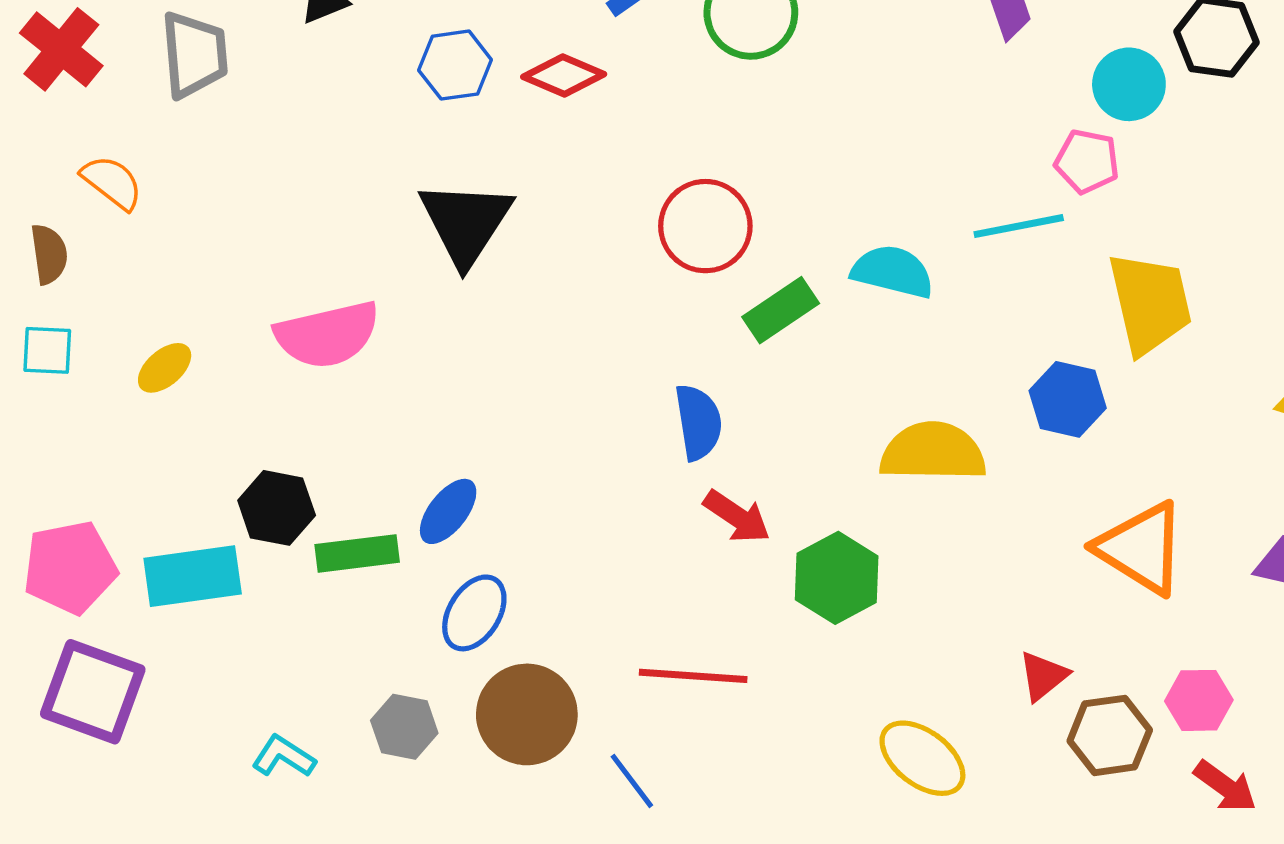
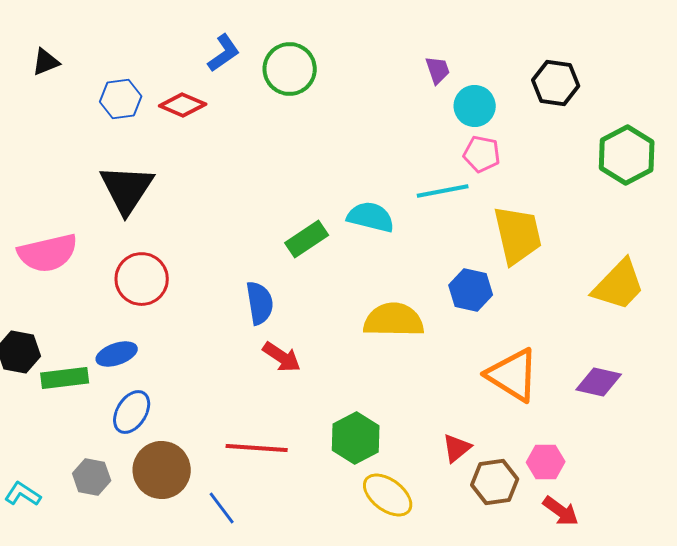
cyan circle: (1129, 84) -> (475, 106), moved
red circle: (705, 226) -> (142, 279), moved
blue ellipse: (448, 511) -> (117, 354), turned 33
green hexagon: (837, 578) -> (356, 438), moved

